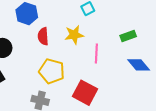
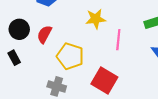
red semicircle: (43, 36) -> (44, 34), moved, turned 30

